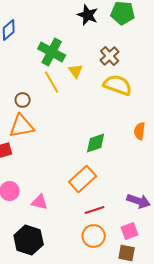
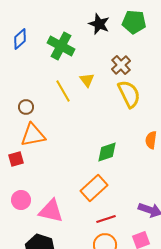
green cross: (52, 52) -> (61, 46), moved
yellow semicircle: (118, 85) -> (129, 94), turned 44
brown circle: (23, 100) -> (26, 107), moved
pink triangle: (40, 202) -> (51, 211), size x1.5

